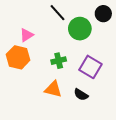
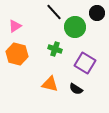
pink triangle: (27, 35) -> (15, 26), moved
green cross: (59, 61) -> (55, 49), moved, turned 32

